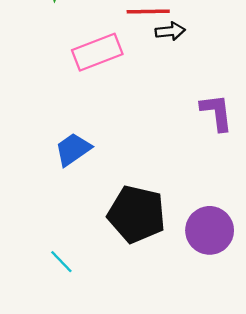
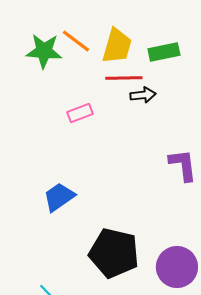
pink rectangle: (97, 52) -> (80, 113), size x0.6

